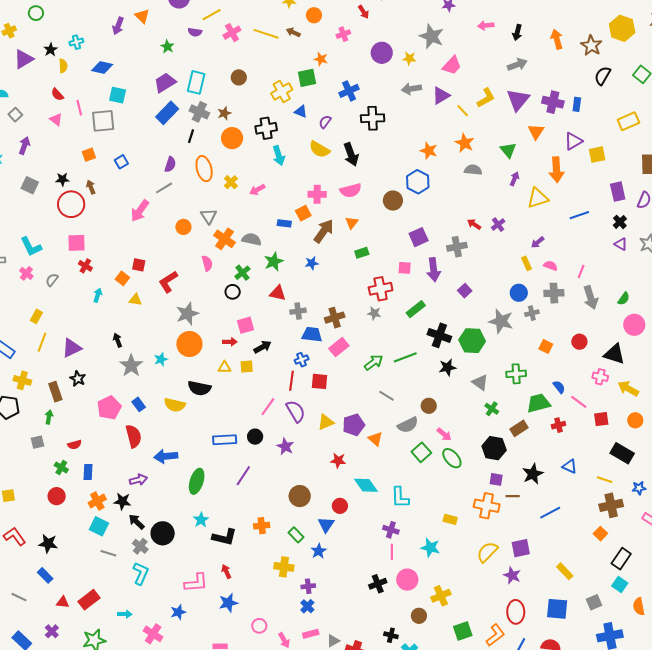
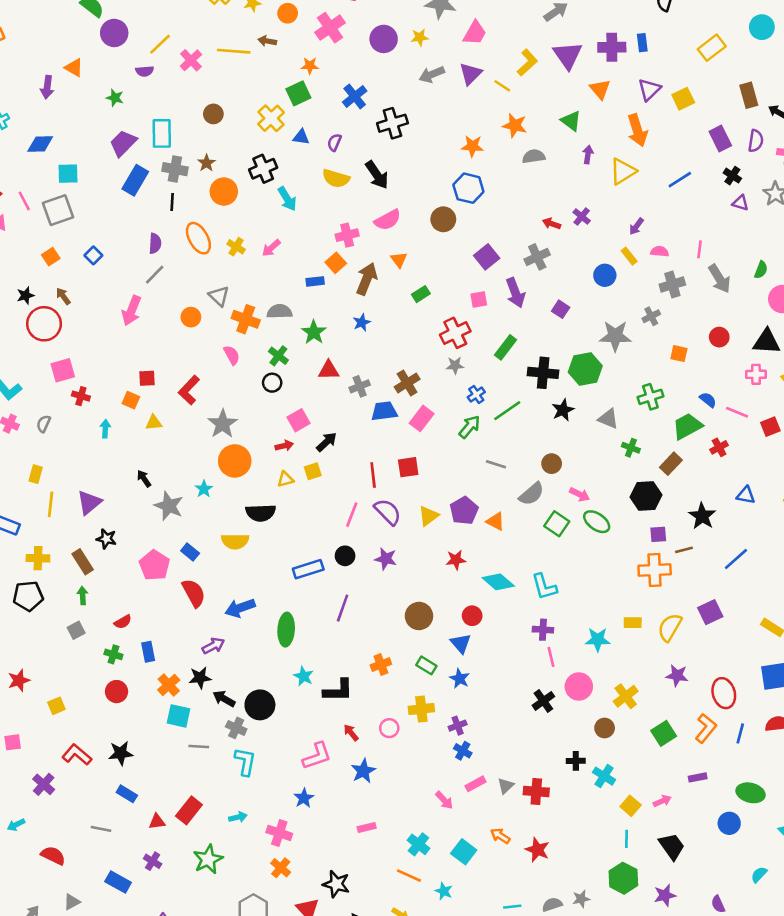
pink cross: (343, 34) -> (330, 28), size x1.6
blue circle: (519, 293) -> (605, 275), moved
blue cross: (302, 360) -> (476, 395), moved
yellow rectangle: (450, 519) -> (633, 623), moved
purple star: (512, 575) -> (677, 676), moved
pink circle: (259, 626) -> (389, 728), moved

